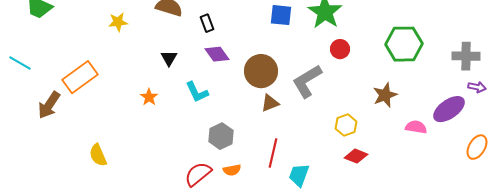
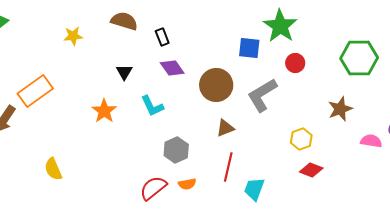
blue square: (281, 15) -> (249, 48), moved
orange star: (149, 97) -> (104, 111), size x1.4
brown triangle: (270, 103) -> (225, 128), moved

